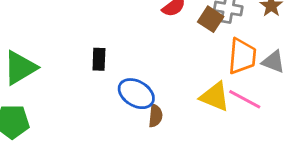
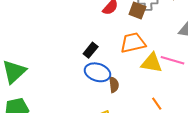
orange trapezoid: (242, 56) -> (133, 43), moved, turned -96
black rectangle: (99, 59) -> (91, 50), moved, turned 49

